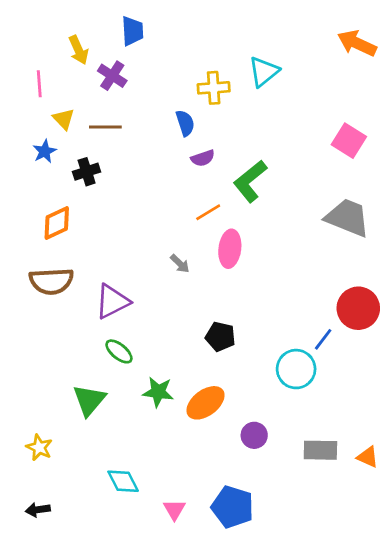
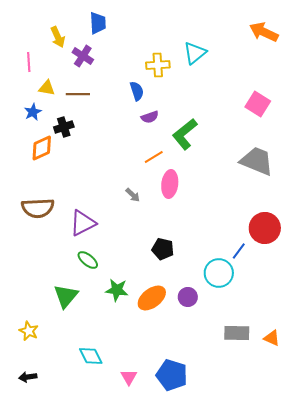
yellow triangle: (64, 119) -> (47, 88), turned -36
orange diamond: (57, 223) -> (42, 148), moved
purple circle: (254, 435) -> (188, 297), moved

